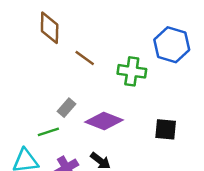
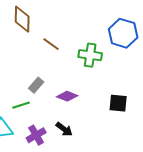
purple diamond: (104, 121) -> (67, 96), size x0.7

